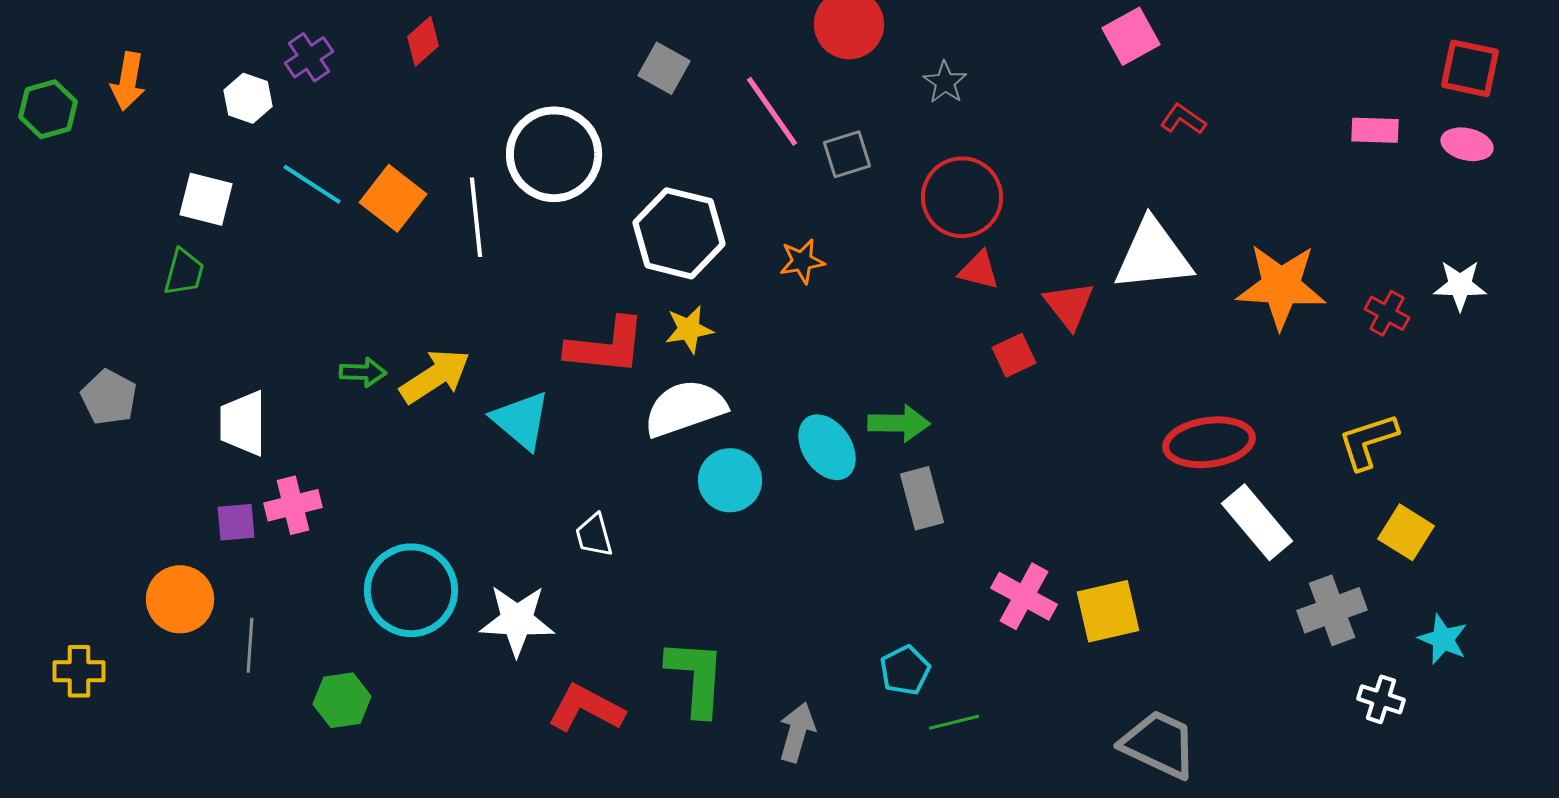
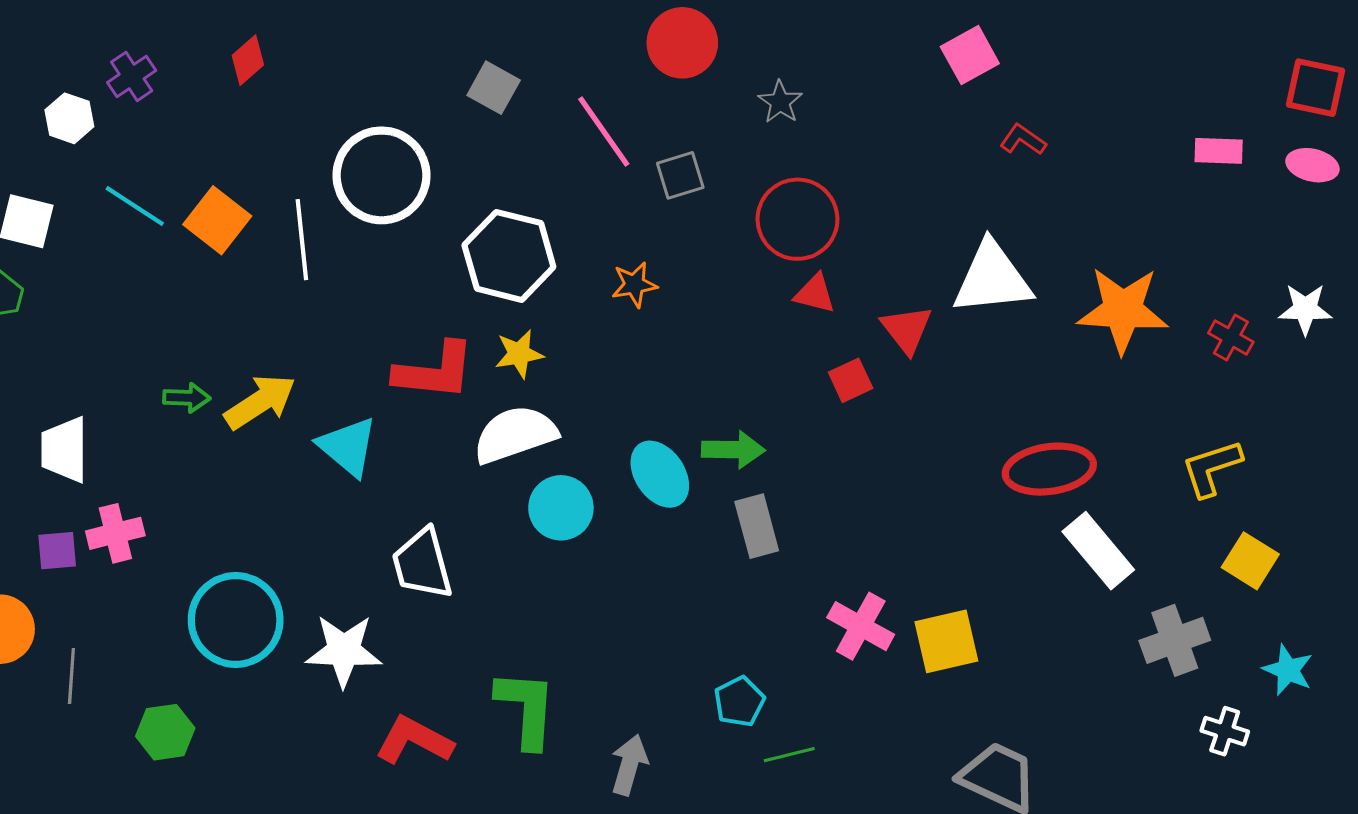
white trapezoid: (594, 535) -> (422, 564), size x1.6

